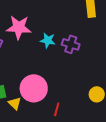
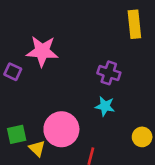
cyan star: (48, 40) -> (105, 106), moved

